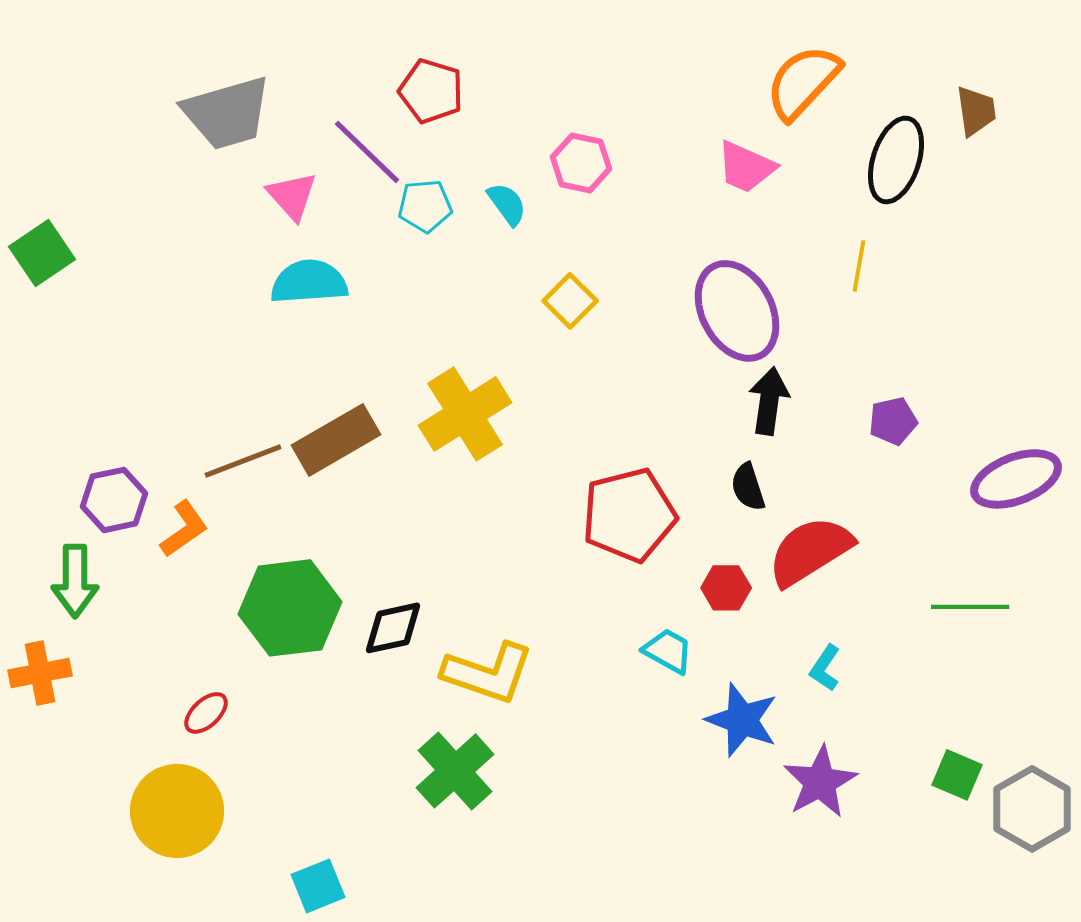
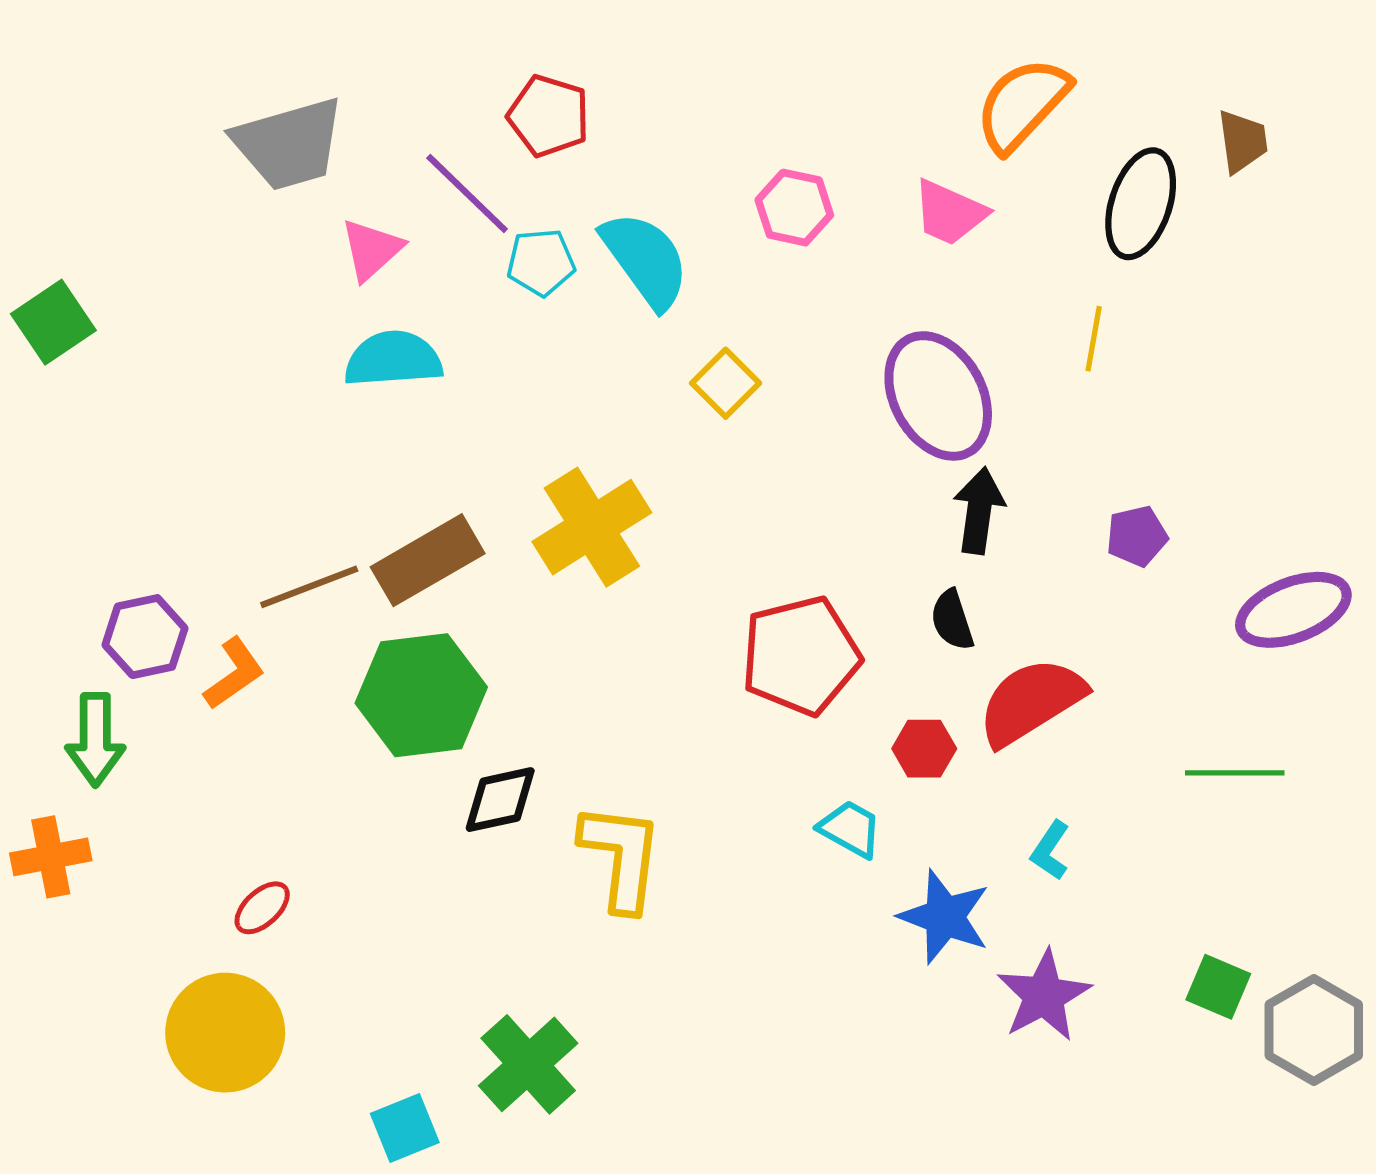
pink hexagon: (581, 163) -> (794, 208), moved
pink triangle: (292, 196) -> (372, 250), turned 30
cyan semicircle: (507, 204) -> (645, 260), size x1.8
green hexagon: (290, 608) -> (421, 695), moved
yellow L-shape: (488, 673) -> (621, 857), turned -102
green cross: (455, 771) -> (528, 1064), moved

